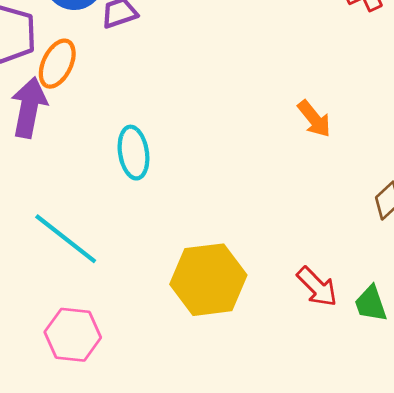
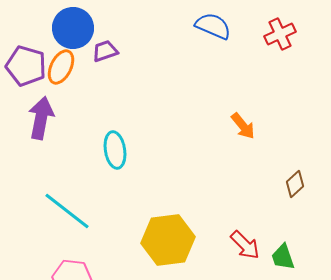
orange ellipse: (57, 64) -> (61, 67), moved

